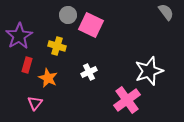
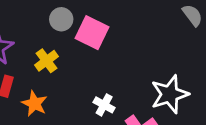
yellow cross: (57, 46) -> (46, 61), turned 36
white cross: (89, 72) -> (104, 105), moved, turned -35

